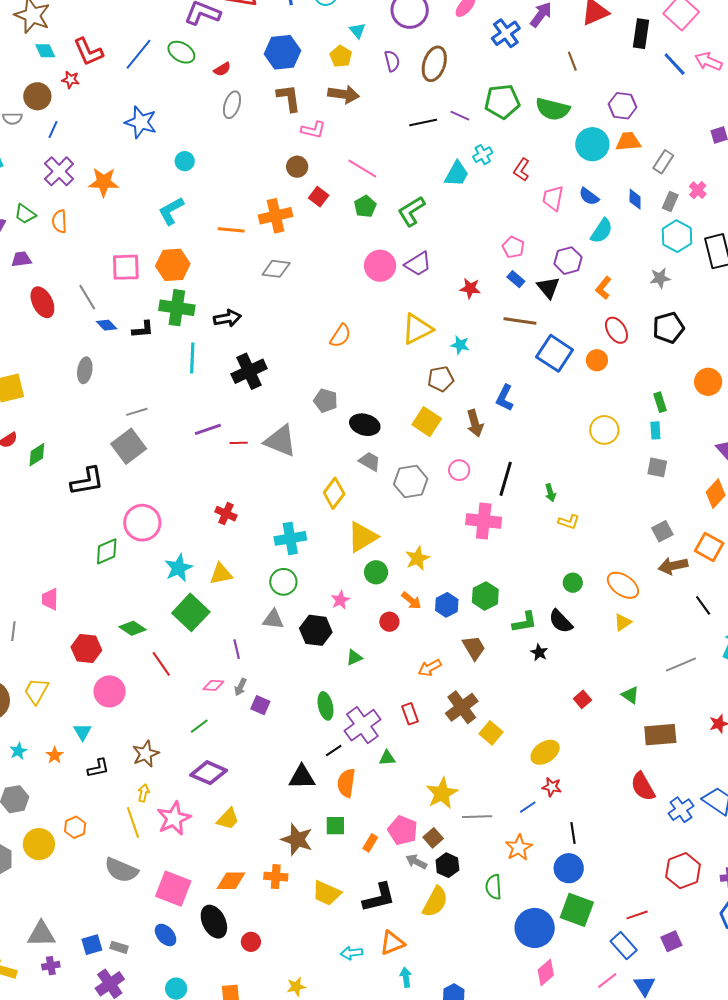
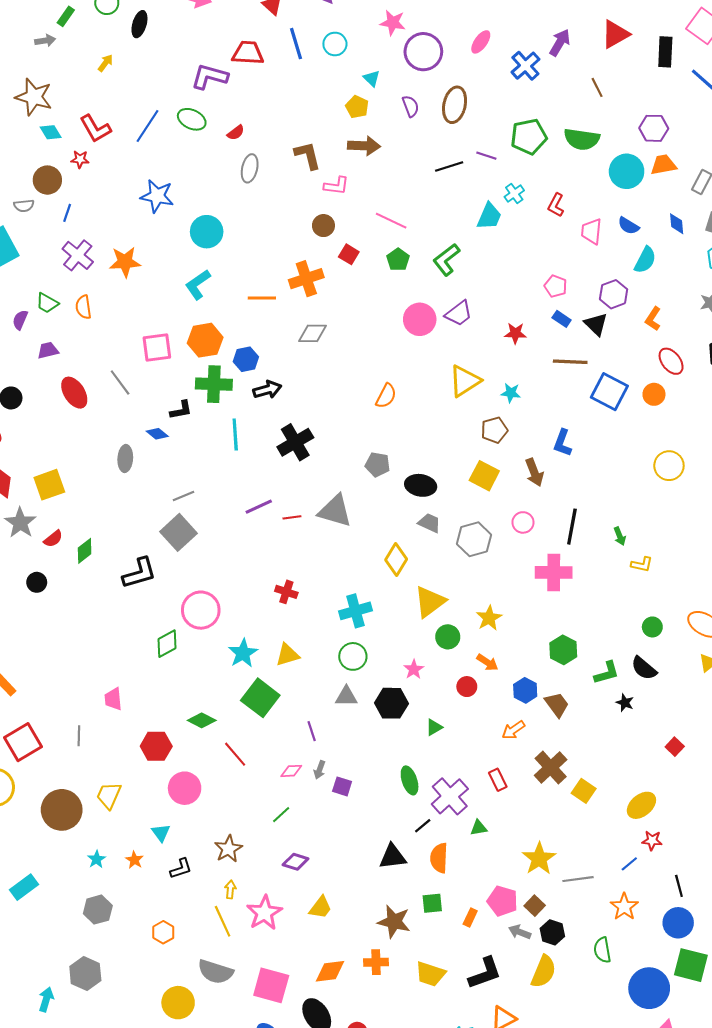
blue hexagon: (283, 52) -> (246, 359), moved, size x0.7
cyan circle: (185, 161) -> (207, 232), size x1.6
blue diamond: (107, 325) -> (157, 434), moved
blue hexagon: (447, 605) -> (525, 690), moved
purple diamond: (209, 773) -> (296, 862), size x0.7
yellow circle: (39, 844) -> (178, 1003), moved

